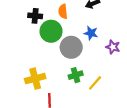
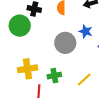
green circle: (51, 31) -> (20, 26), moved
green cross: (76, 75) -> (54, 76), moved

